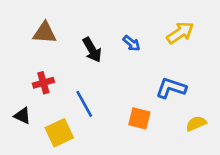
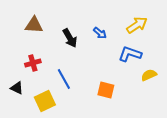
blue L-shape: (171, 88) -> (130, 54), moved
yellow semicircle: (196, 124) -> (149, 75), moved

